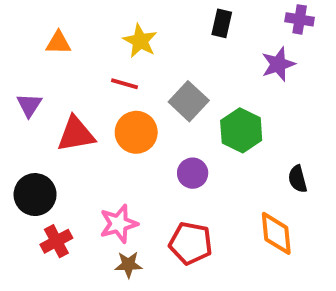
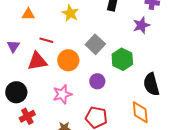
red line: (125, 84) -> (46, 40), moved
black semicircle: (298, 179) -> (151, 84), size x1.6
pink star: (119, 224) -> (62, 94), moved

